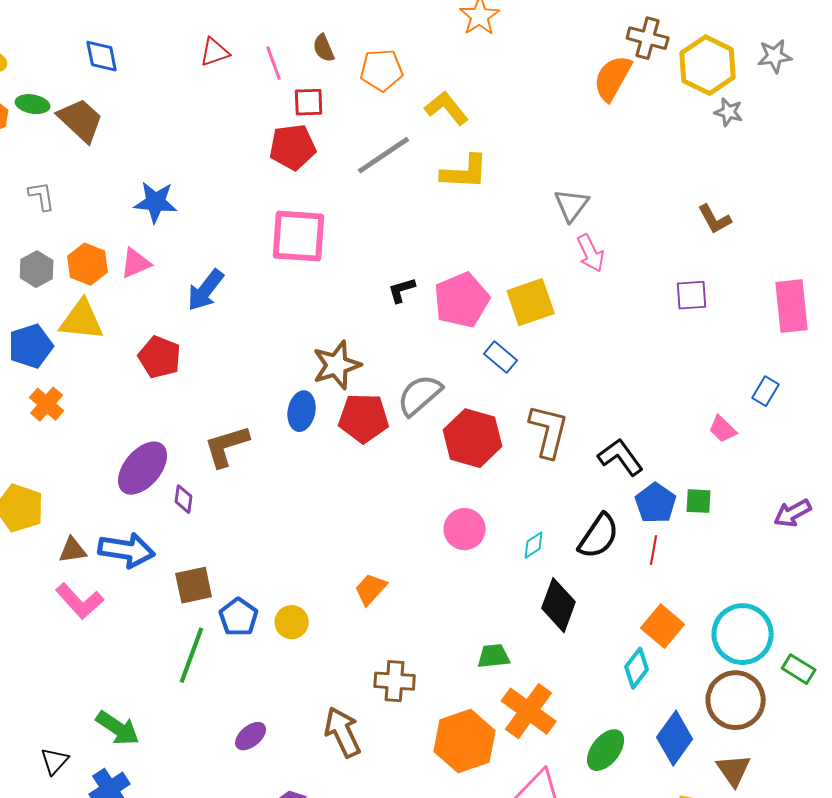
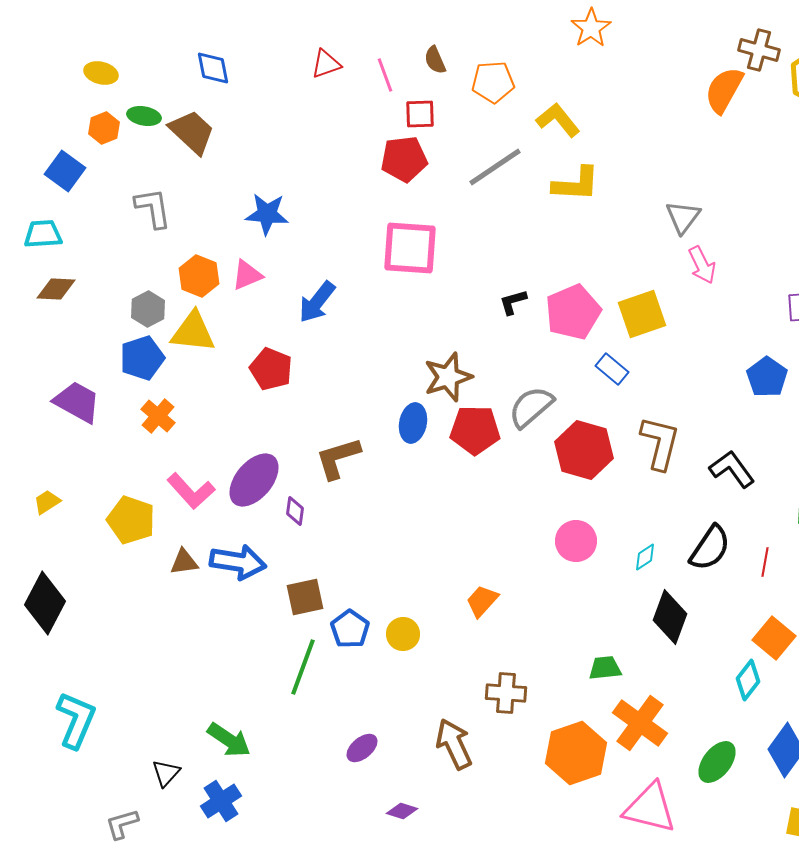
gray L-shape: (42, 196) -> (153, 208), size x1.4
gray hexagon: (37, 269) -> (148, 309), moved
blue pentagon: (656, 503) -> (767, 377), moved
pink L-shape: (80, 601) -> (191, 491), moved

